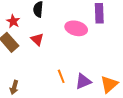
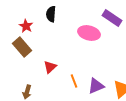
purple rectangle: (99, 13) -> (112, 18), turned -54
red triangle: (37, 39) -> (50, 67), moved, turned 32

